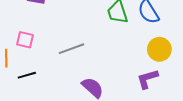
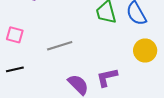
purple L-shape: (147, 79) -> (107, 77), moved

